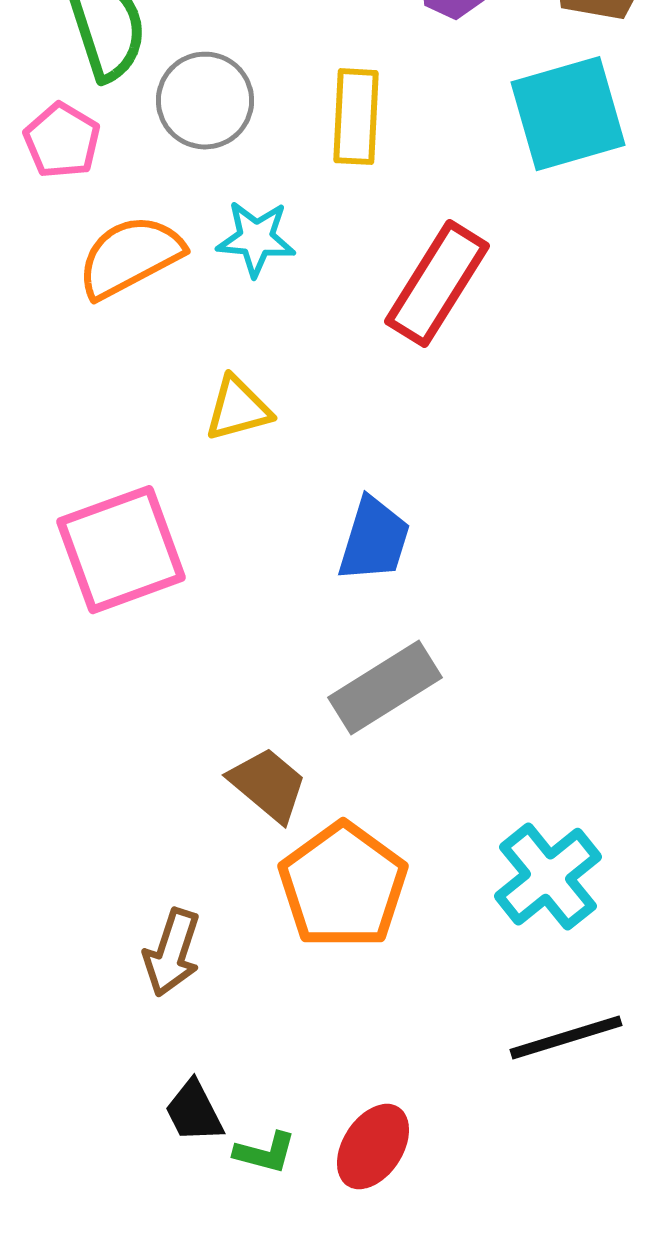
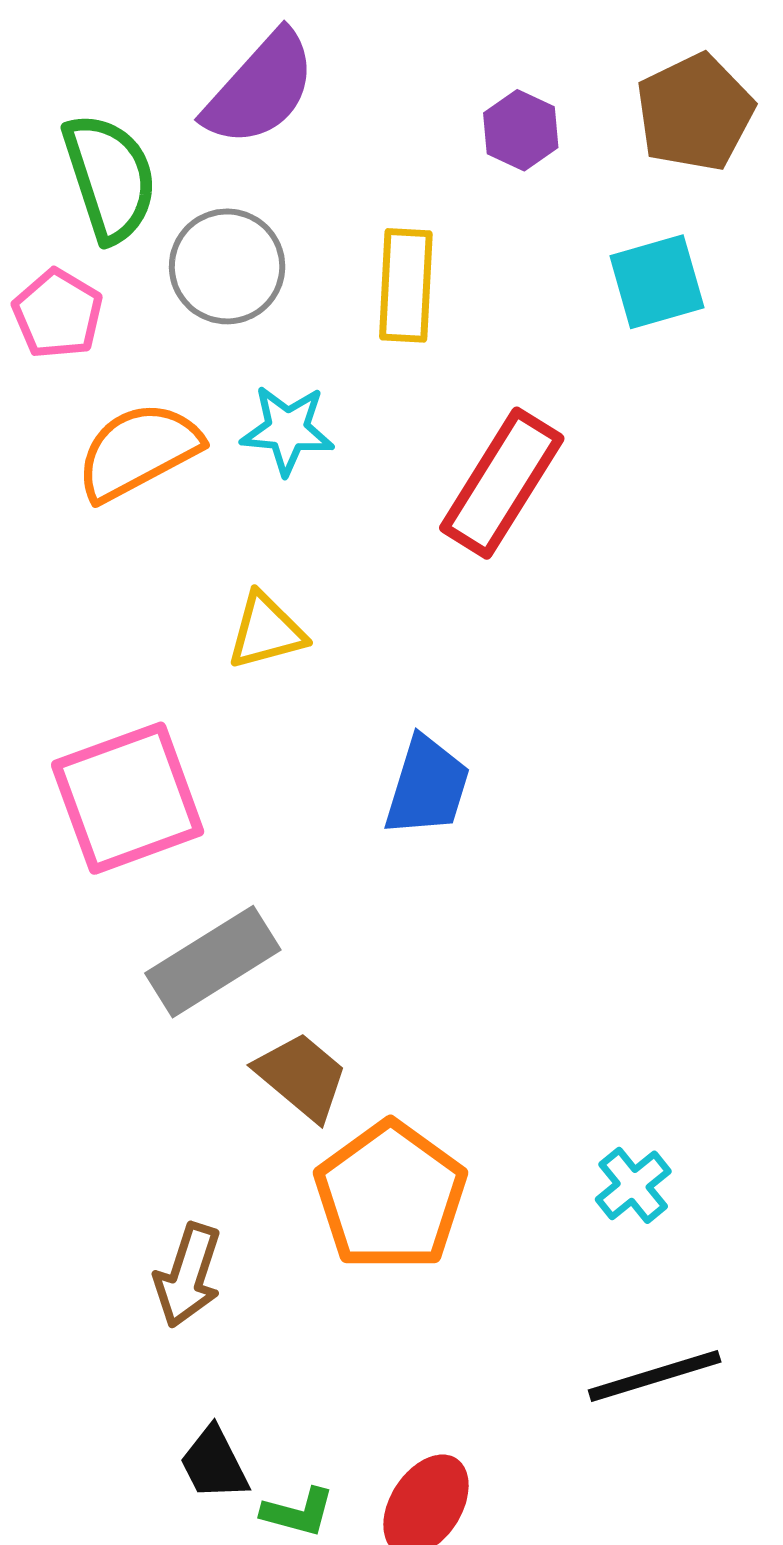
cyan square: (568, 114) -> (657, 282), size x0.7
gray rectangle: (385, 688) -> (213, 962), moved
cyan cross: (548, 877) -> (633, 1185), size x0.6

